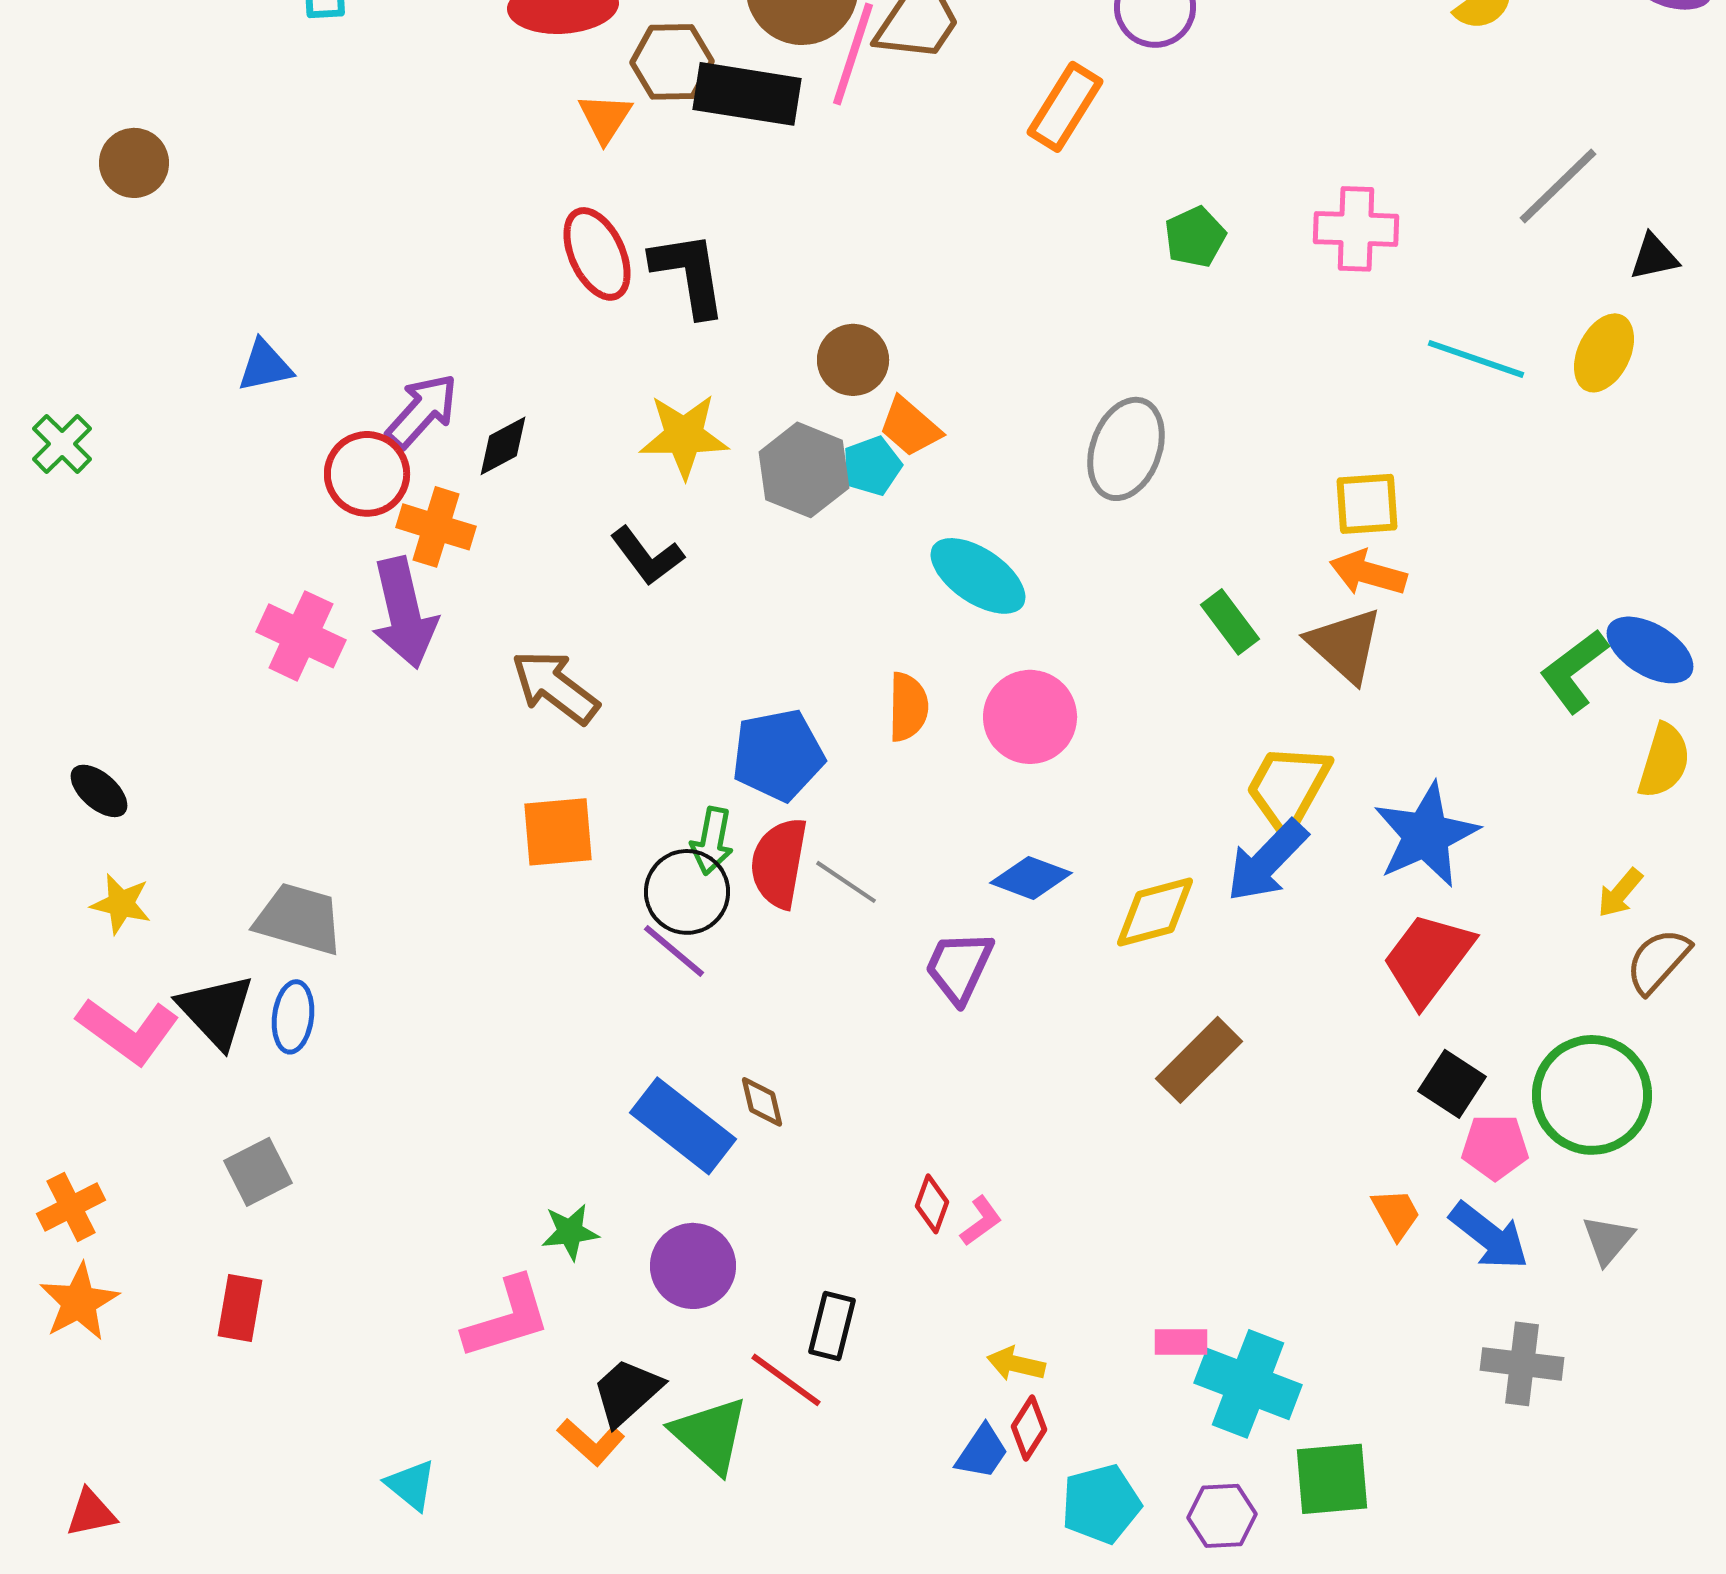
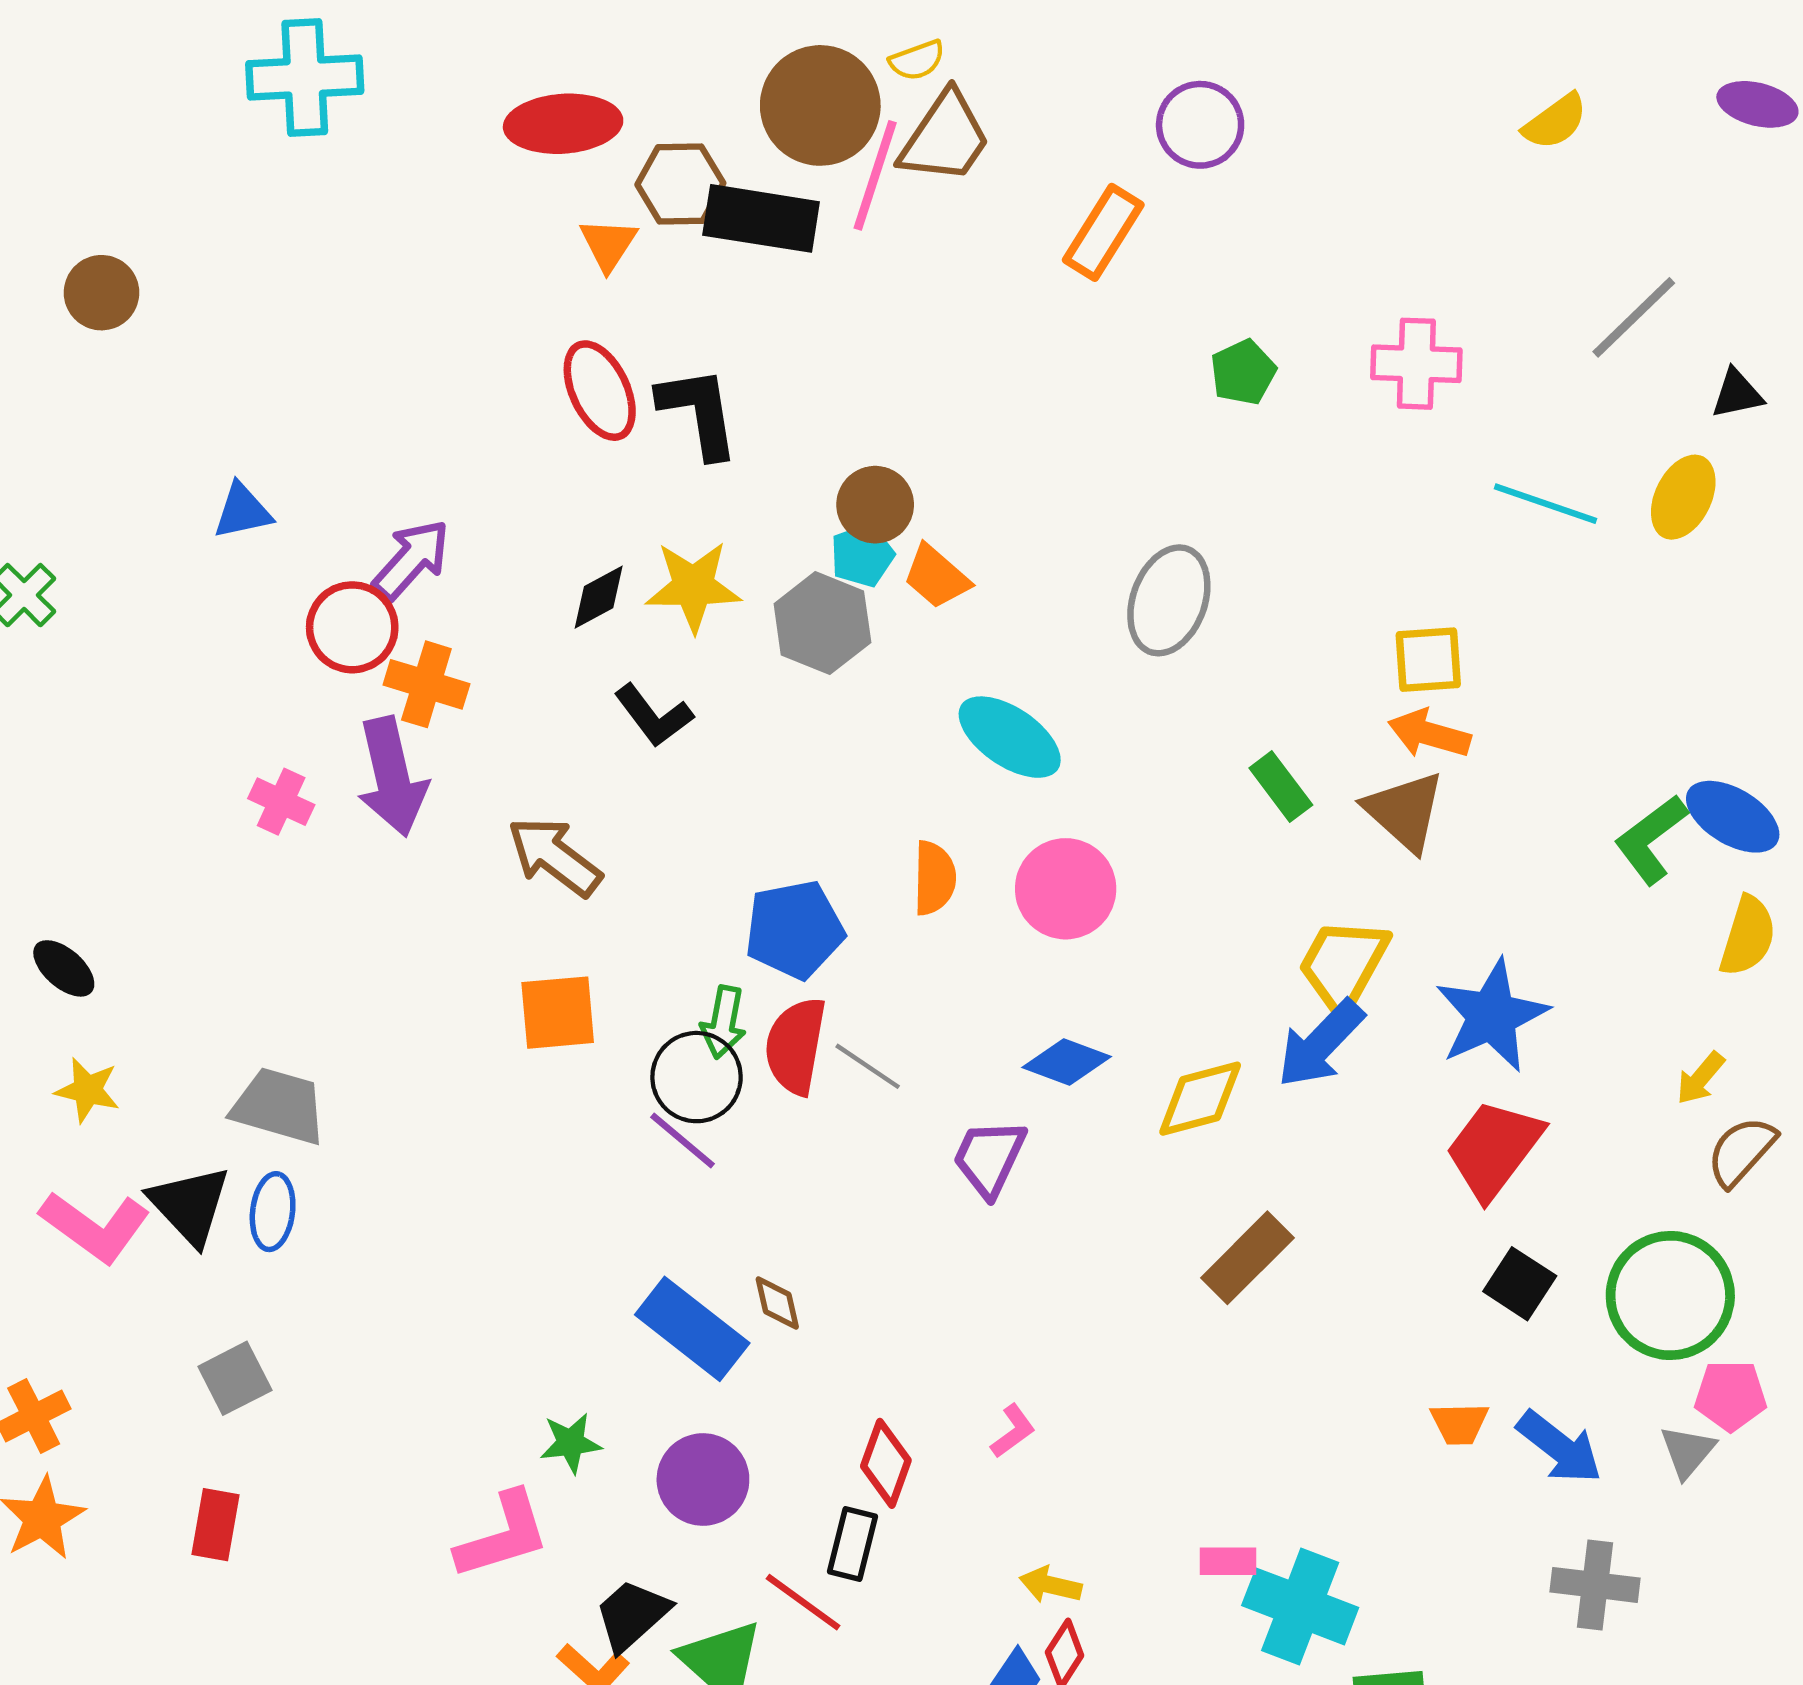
black diamond: (503, 446) -> (599, 597), moved
cyan pentagon: (872, 466) -> (862, 555), moved
pink cross: (301, 636) -> (281, 802), size x0.7
pink pentagon: (1495, 1147) -> (1731, 1396), moved
red diamond: (932, 1204) -> (886, 1463), moved, size x1.4
orange trapezoid: (1396, 1214) -> (1459, 1424), turned 118

